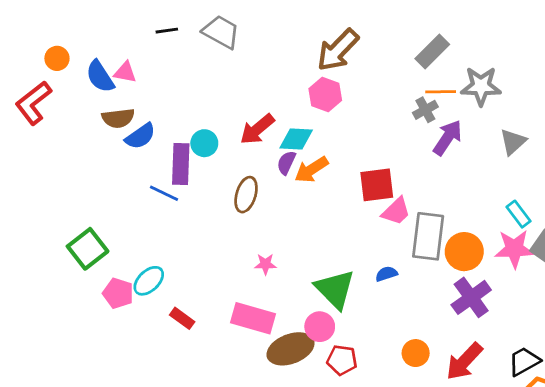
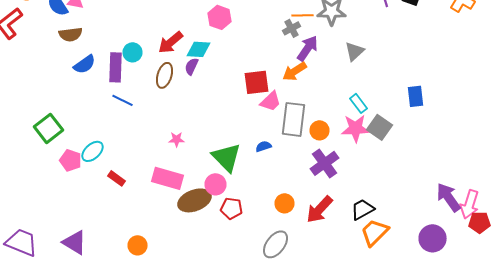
blue semicircle: (140, 136) -> (84, 64), moved
orange arrow: (311, 170) -> (294, 71), moved
blue line: (164, 193) -> (122, 100), moved
brown ellipse: (246, 195) -> (164, 75), moved
orange circle: (464, 252) -> (320, 130), size x0.7

